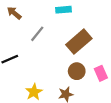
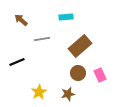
gray line: (37, 34) -> (42, 39), turned 42

